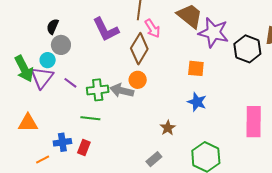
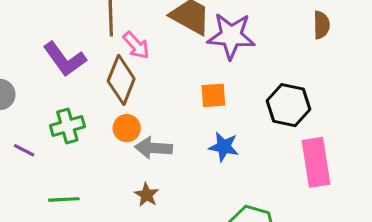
black hexagon: (247, 49) -> (288, 105), moved
green cross: (98, 90) -> (67, 126), moved
gray arrow: (122, 91) -> (154, 148), moved
brown star: (168, 128) -> (147, 195), moved

